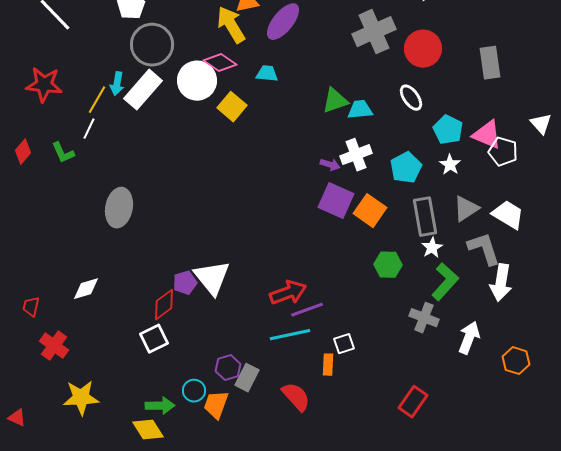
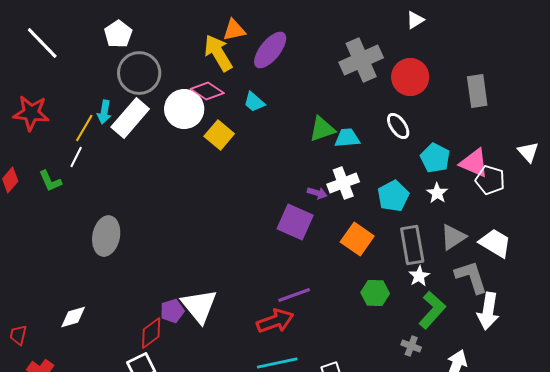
cyan trapezoid: (267, 74) -> (254, 102), turned -145
purple square: (336, 201) -> (295, 222), moved
purple line: (307, 310) -> (294, 295), moved
gray cross: (424, 318) -> (411, 346), size x0.7

